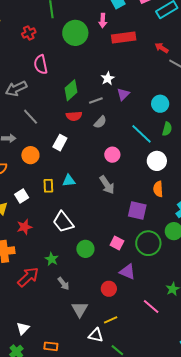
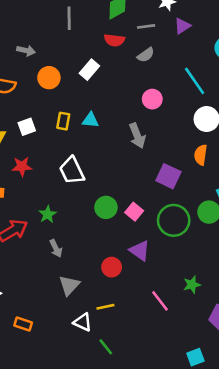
gray line: (31, 117) -> (69, 18), moved, turned 30
green circle: (85, 249) -> (106, 207), moved

